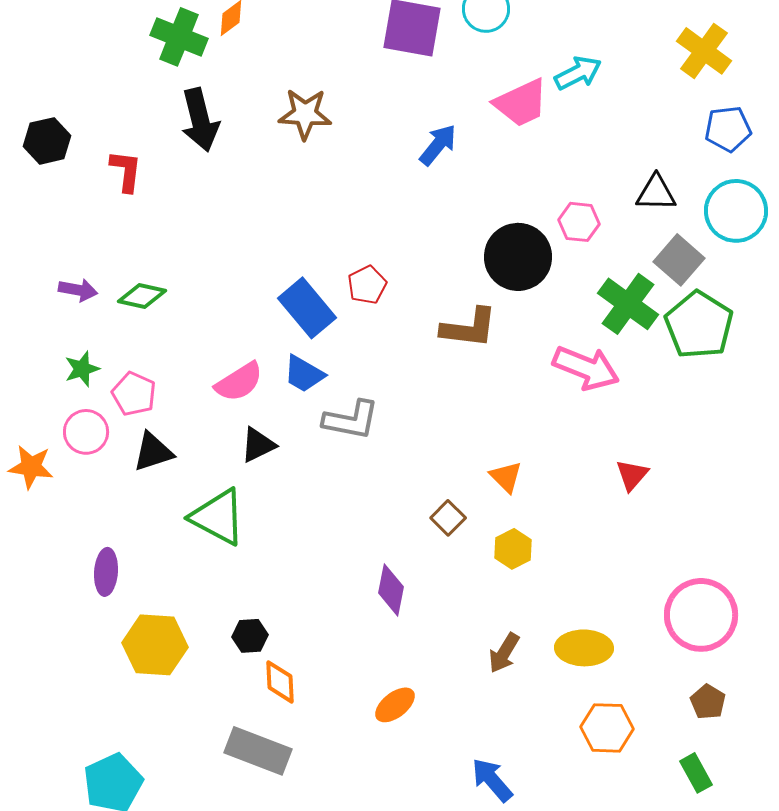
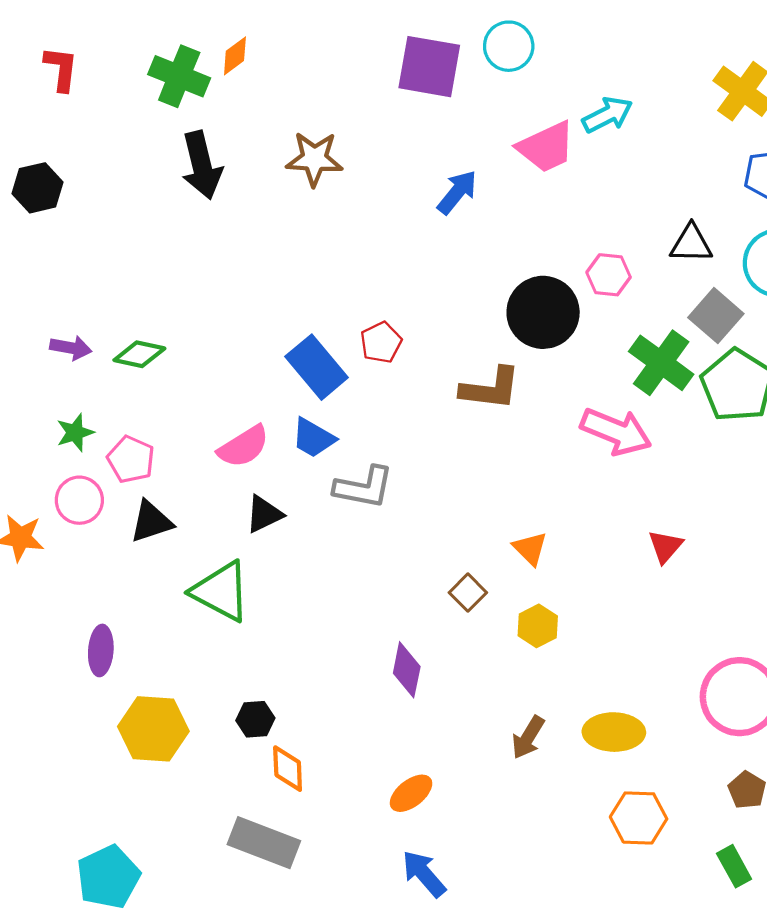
red L-shape: (126, 171) -> (61, 69), moved
blue arrow: (492, 780) -> (424, 874), moved

